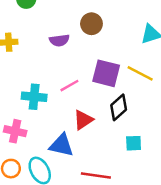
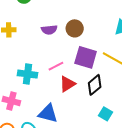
brown circle: (91, 24) -> (75, 28), moved
red triangle: (83, 120) -> (67, 84), moved
cyan square: (134, 143) -> (106, 114), turned 32

